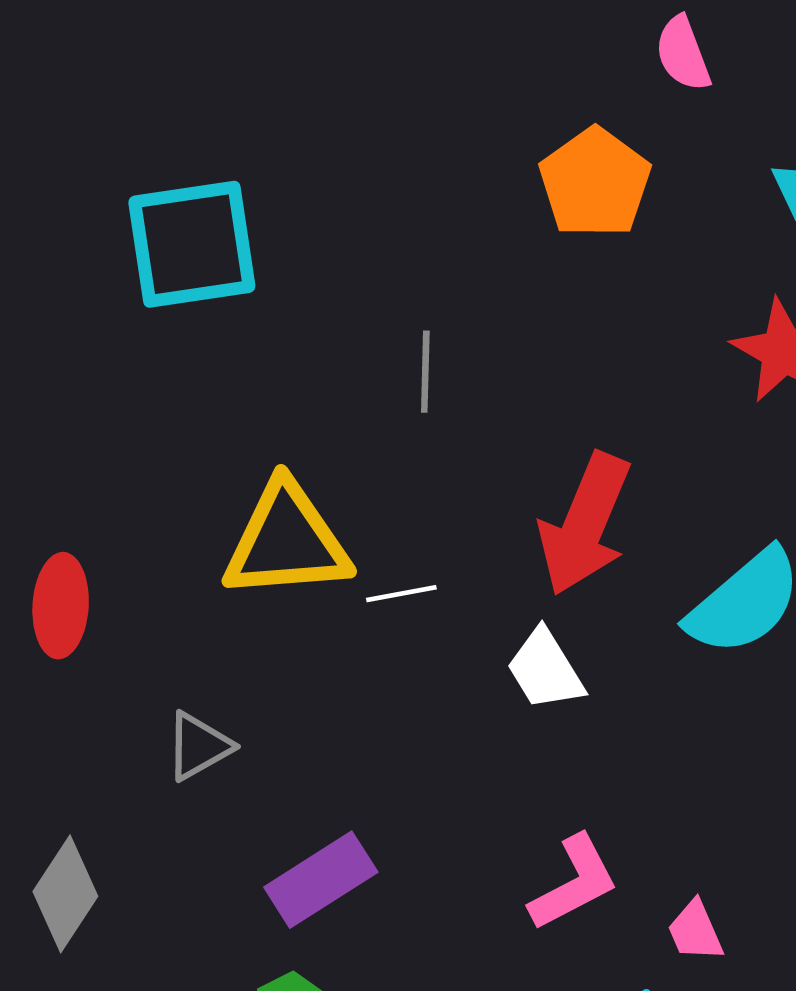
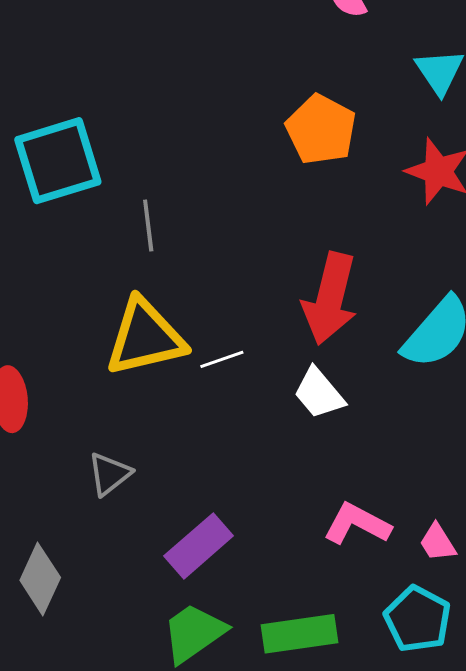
orange pentagon: (595, 183) -> (321, 130), moved
gray line: (425, 372) -> (148, 225), moved
pink L-shape: (574, 883) -> (357, 524), turned -116

